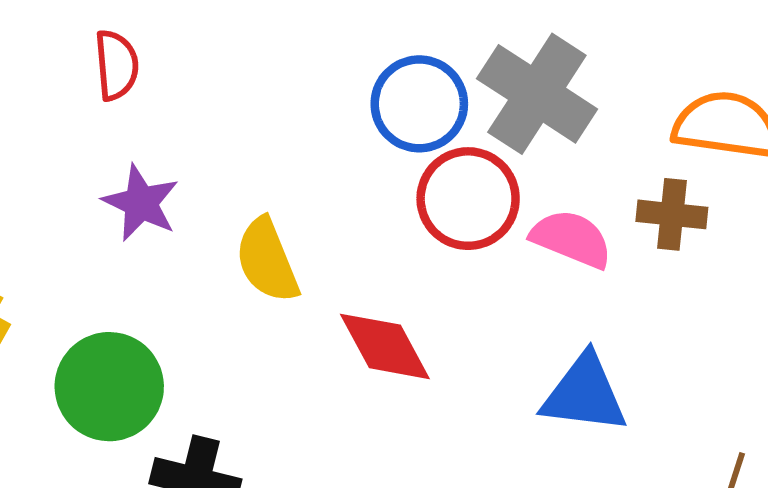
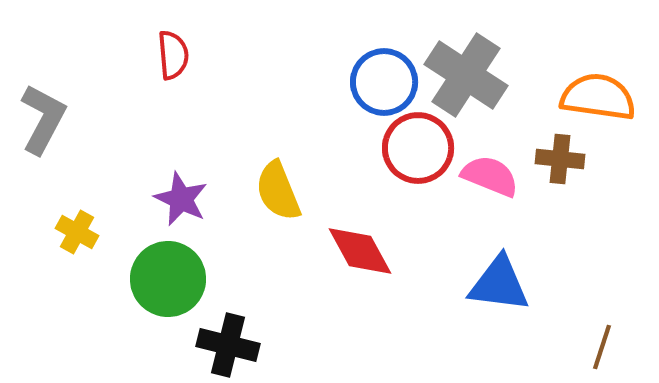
purple star: (141, 203) -> (181, 199), moved

